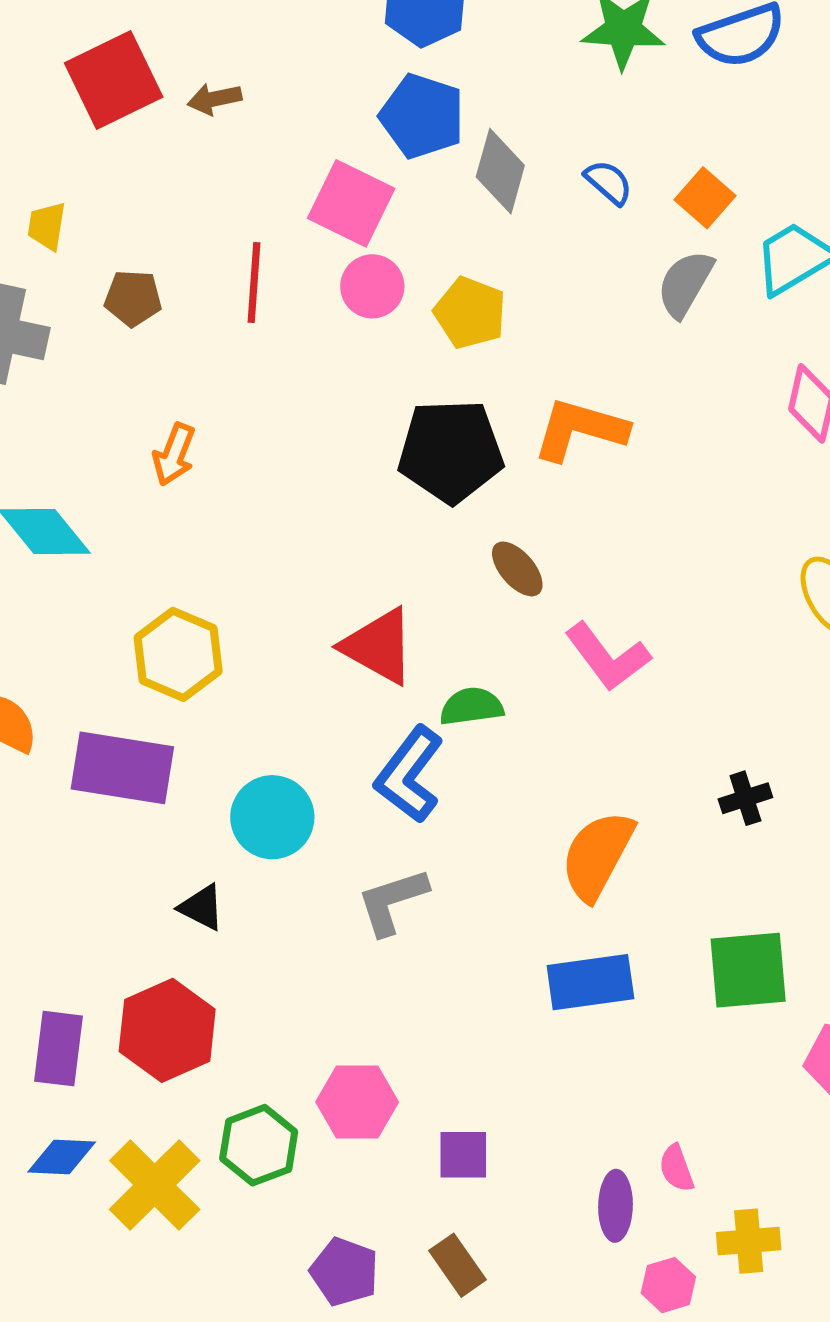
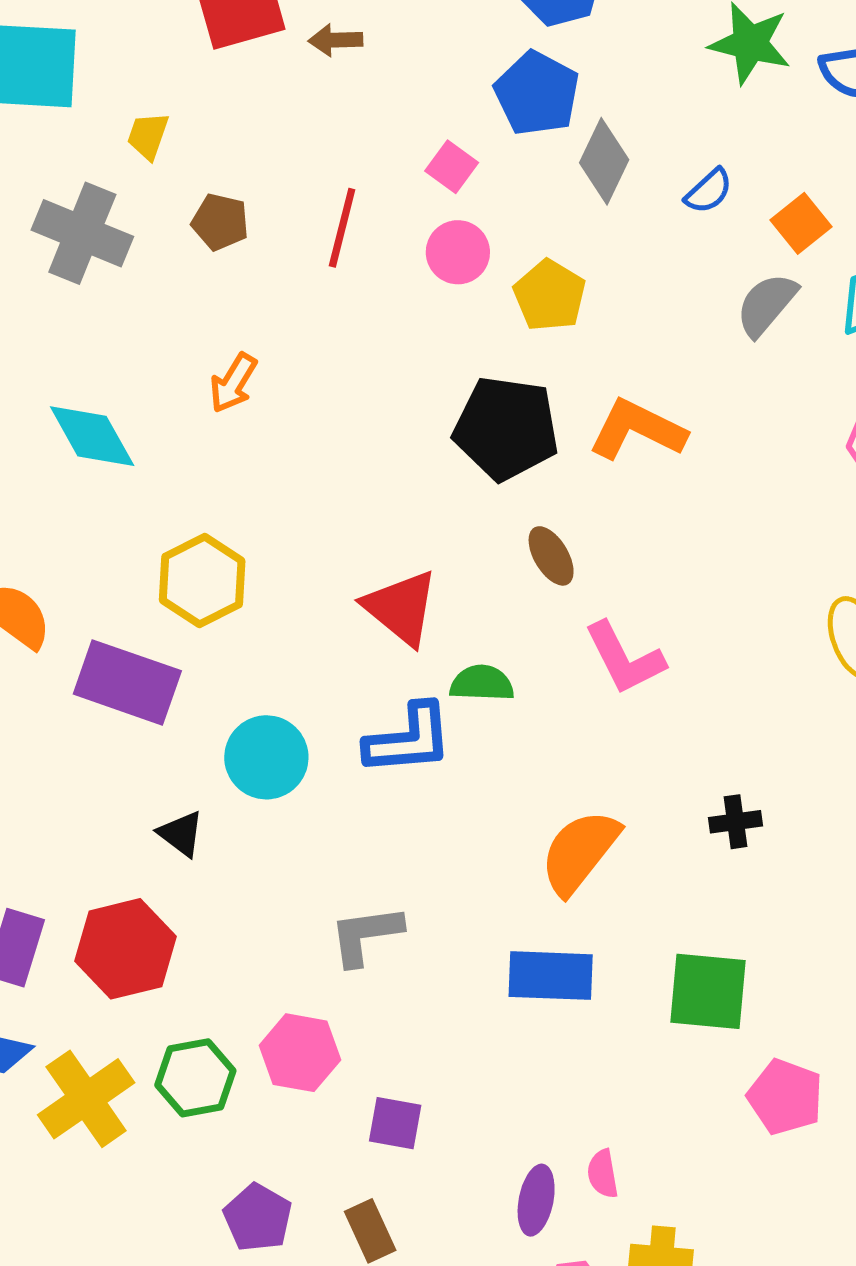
blue semicircle: (608, 182) -> (709, 191), turned 86
pink square: (351, 203) -> (452, 167), size x0.6
blue L-shape: (409, 774) -> (409, 739), turned -142
gray L-shape: (392, 901) -> (366, 935), moved

